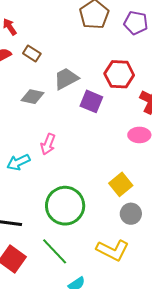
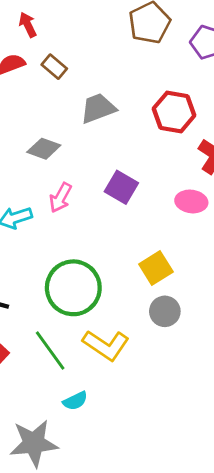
gray diamond: (32, 97) -> (44, 149), moved
purple square: (91, 101) -> (121, 187), moved
yellow L-shape: (113, 250) -> (106, 345), moved

